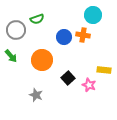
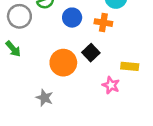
blue circle: (64, 37) -> (72, 18), moved
orange circle: (42, 60) -> (63, 63), moved
black square: (68, 78) -> (91, 53), moved

